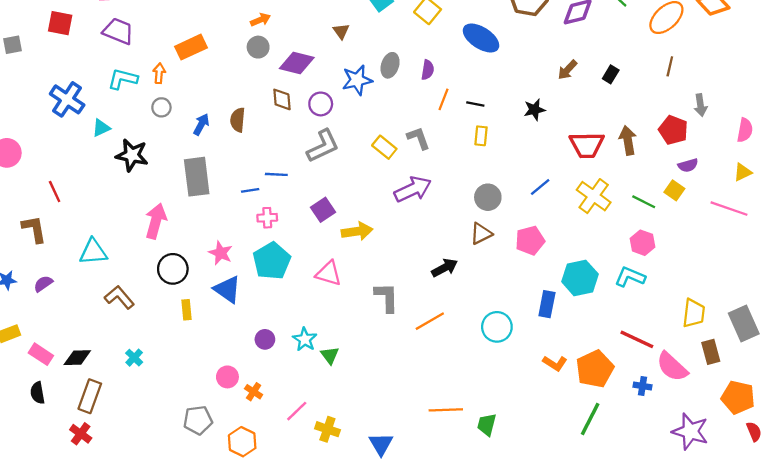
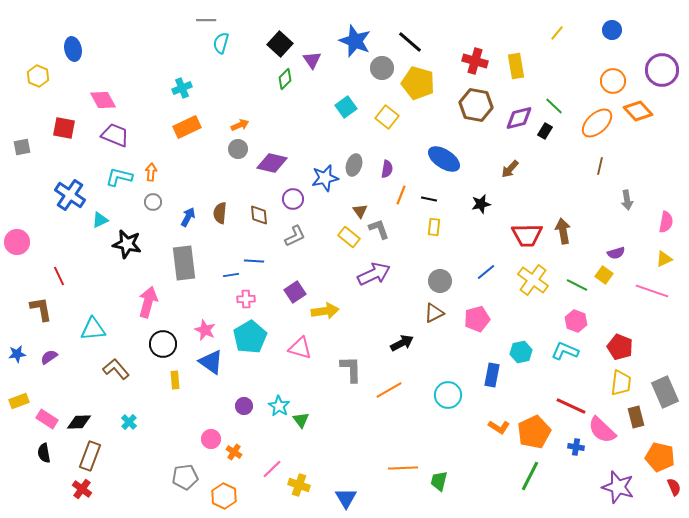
brown triangle: (341, 31) -> (360, 211), moved
blue ellipse: (481, 38) -> (444, 159), moved
orange rectangle: (191, 47) -> (187, 127), moved
black rectangle: (611, 74) -> (545, 131), moved
brown diamond: (282, 99) -> (259, 215), moved
red pentagon: (673, 130) -> (620, 347), moved
gray L-shape: (323, 146) -> (295, 236), size x0.7
cyan hexagon: (580, 278) -> (521, 352), size x0.7

